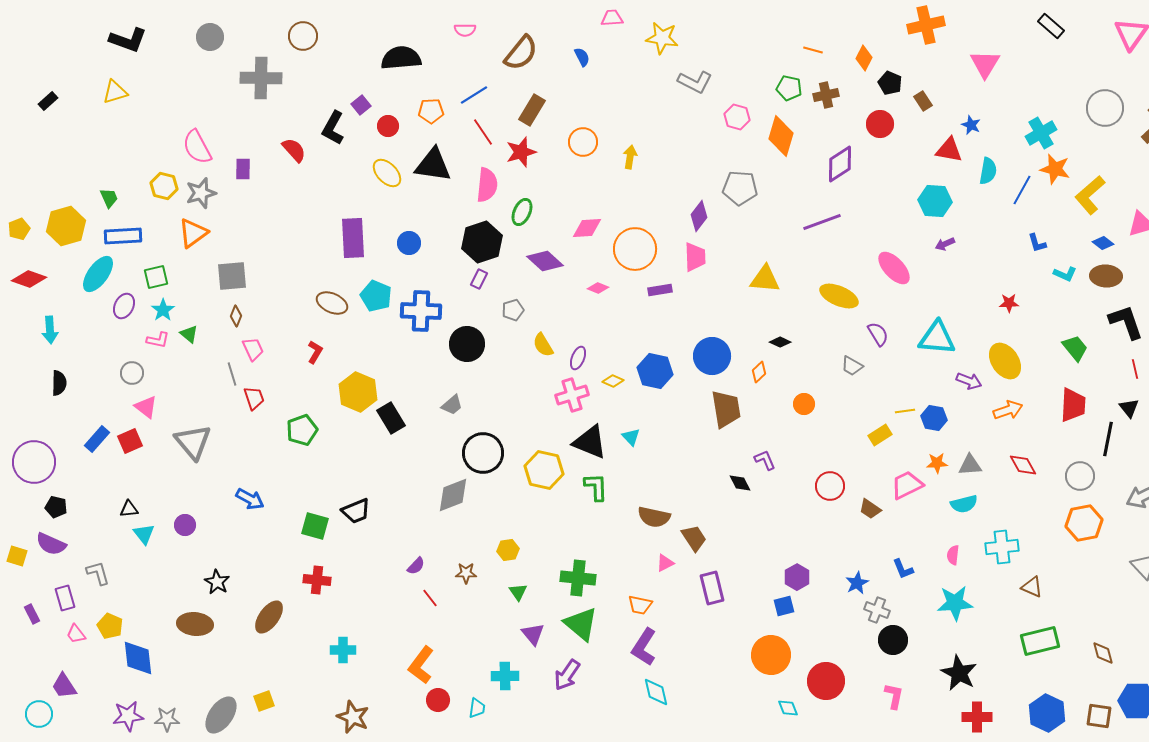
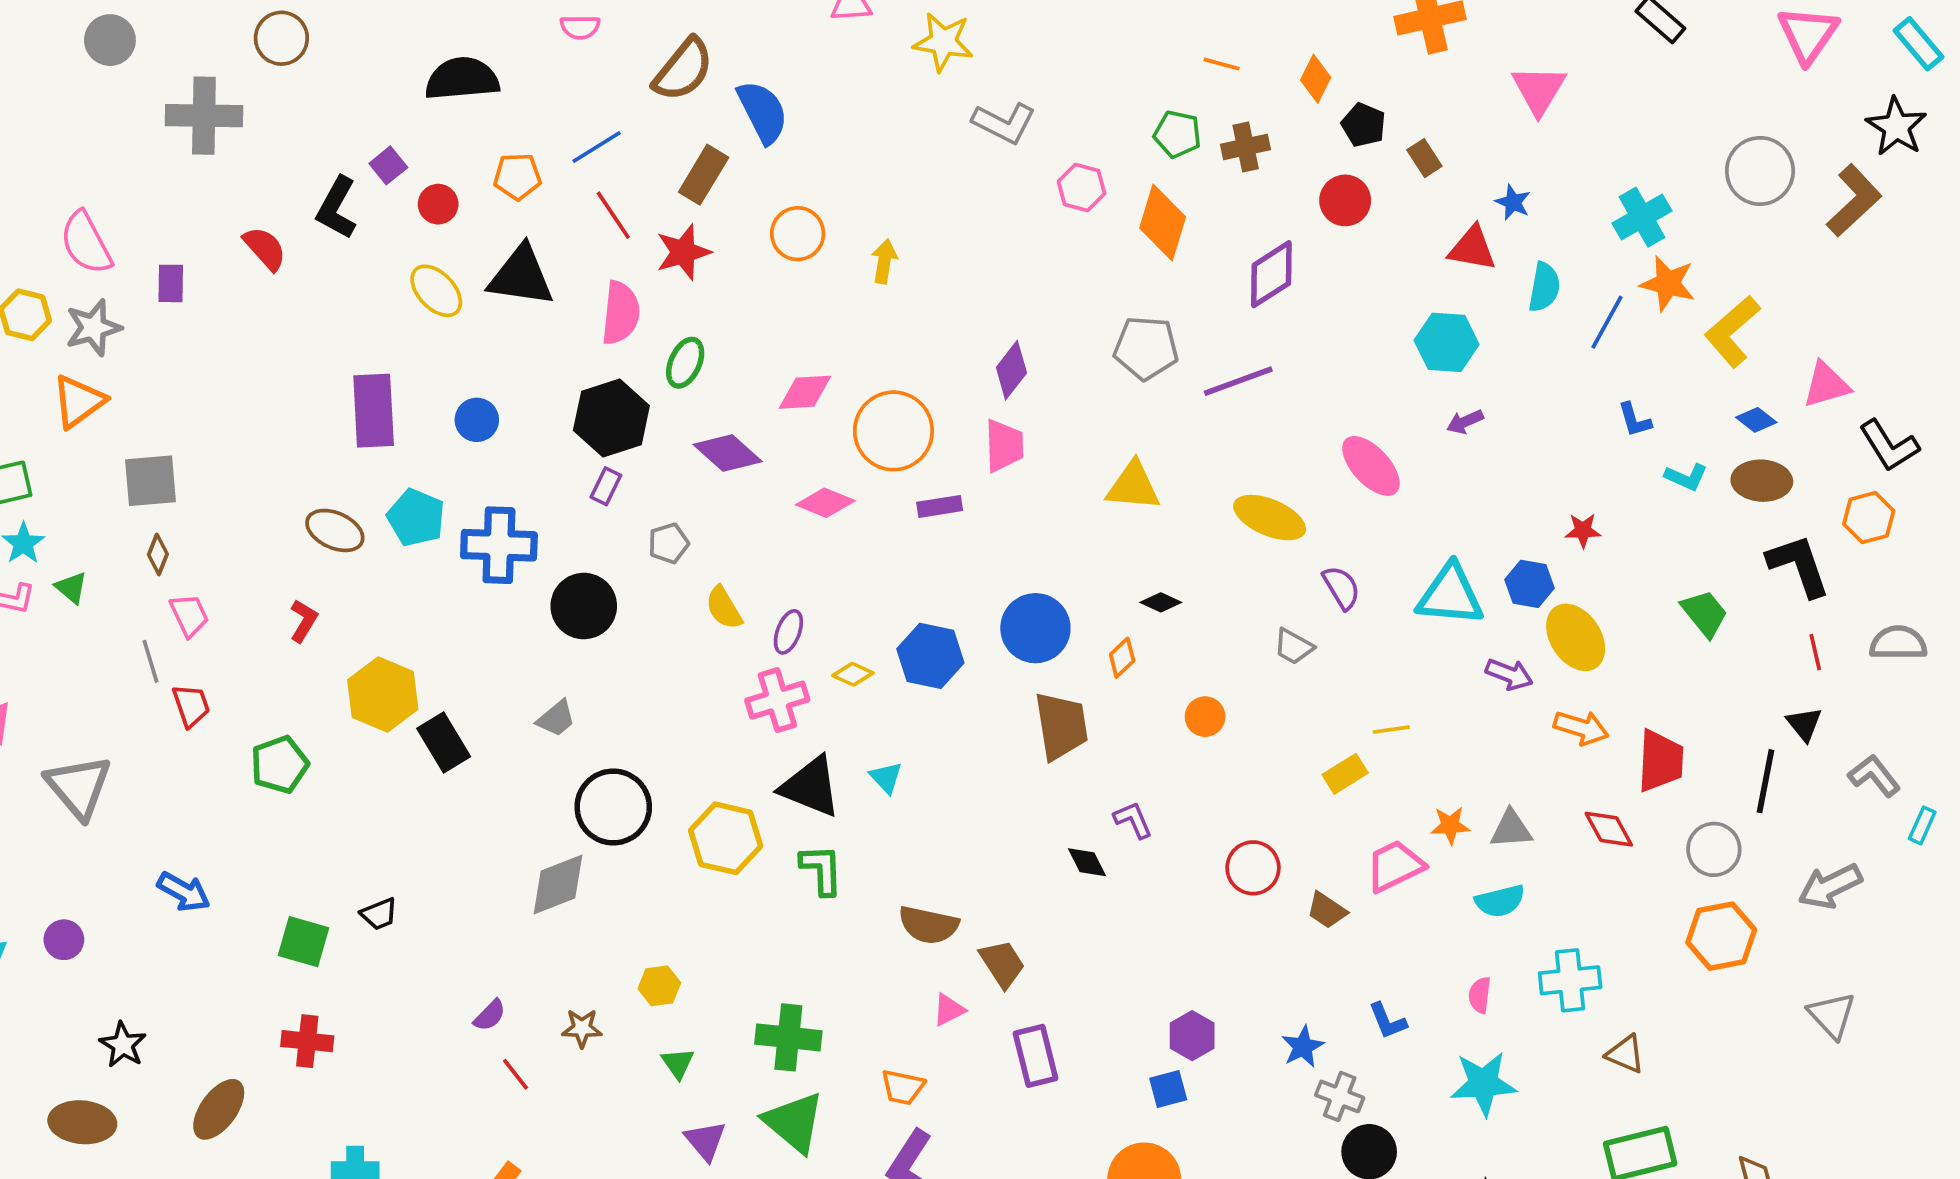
blue semicircle: (582, 57) -> (763, 112), moved, size x1.8
gray pentagon: (740, 188) -> (1146, 348), moved
pink diamond: (598, 288) -> (825, 503), size x1.4
red trapezoid: (1073, 405) -> (1660, 761), moved
orange arrow: (1008, 410) -> (1581, 728), turned 36
blue hexagon: (934, 418) -> (1530, 584), moved
black trapezoid: (356, 511) -> (379, 914), size x0.7

